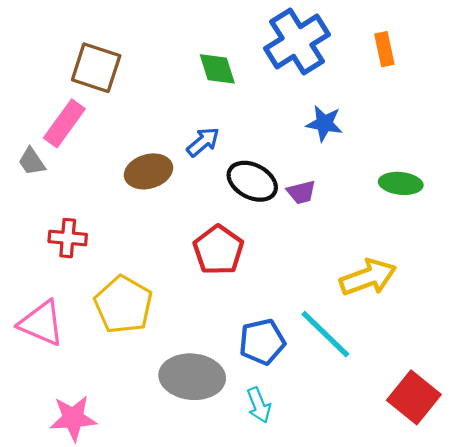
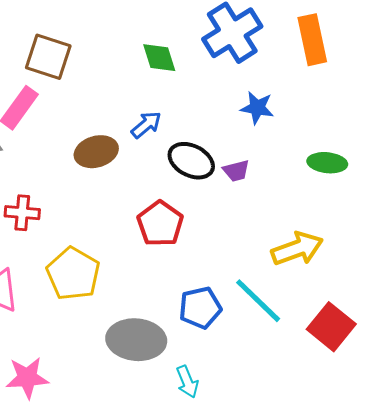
orange rectangle: (384, 49) -> (312, 40), size x1.6
red square: (414, 397) -> (331, 327), moved
cyan arrow: (259, 405) -> (187, 382), moved

